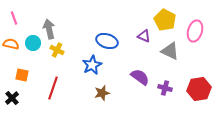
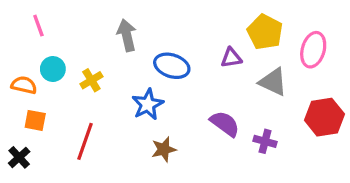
pink line: (14, 18) -> (38, 26), moved
gray arrow: (49, 29) -> (127, 35), moved
purple triangle: (144, 36) -> (231, 58), turned -32
orange semicircle: (11, 44) -> (24, 85), moved
yellow cross: (57, 50) -> (91, 80), turned 32
red hexagon: (199, 89) -> (324, 117), moved

